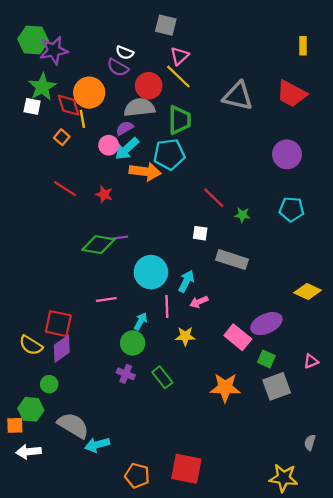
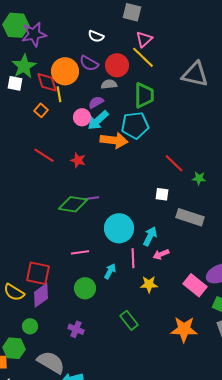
purple semicircle: (118, 67) -> (89, 63), moved
gray semicircle: (139, 107) -> (109, 84), size x0.6
green circle: (133, 343) -> (85, 288), moved
purple cross: (126, 374) -> (76, 329), moved

